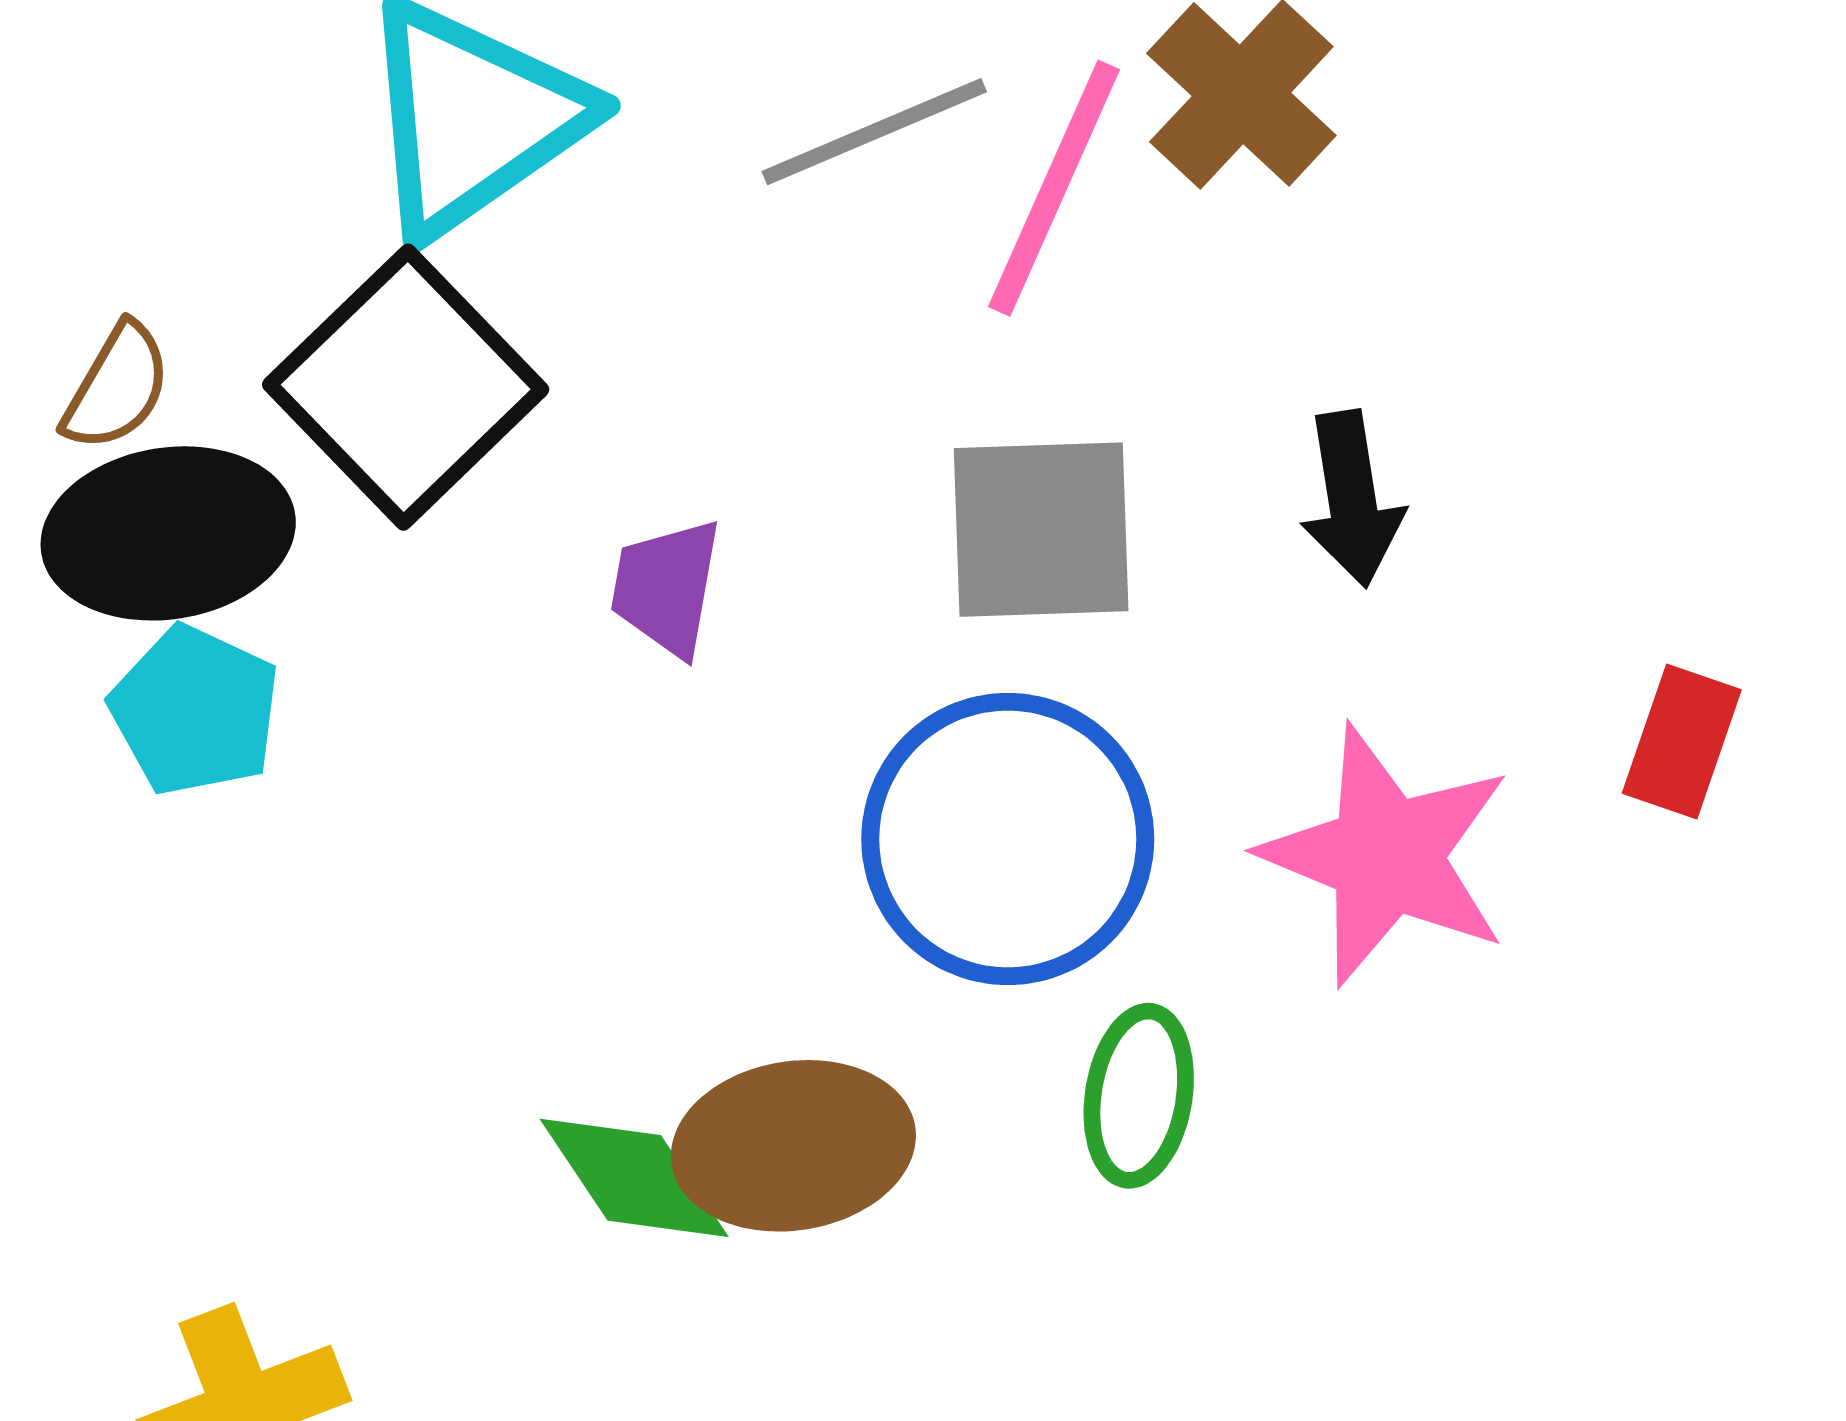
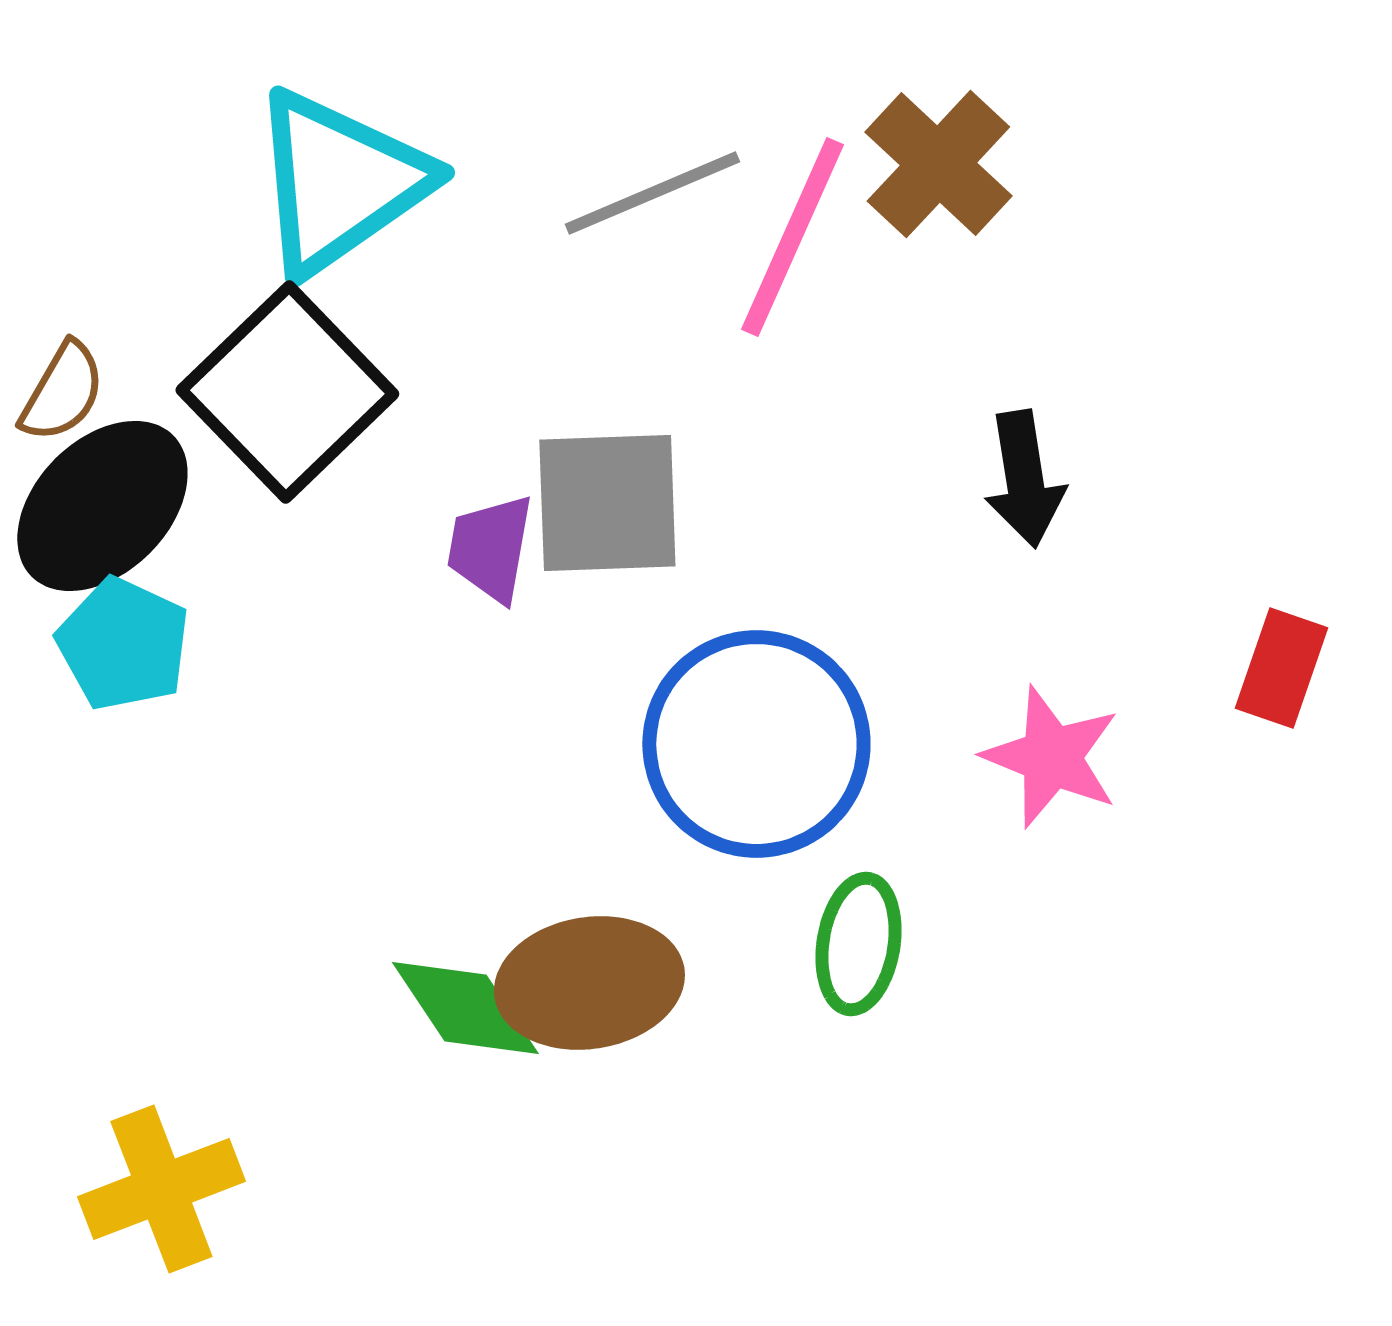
gray square: (1041, 530) -> (607, 503), moved
black ellipse: (168, 533) -> (102, 506), turned -36
pink star: (1387, 856) -> (1051, 757), size x0.7

